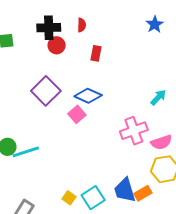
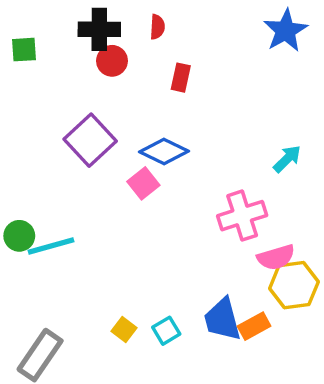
blue star: (155, 24) -> (286, 31), size x1.4
pink semicircle: (161, 142) -> (276, 257), moved
cyan square: (93, 198) -> (166, 331), size x0.7

